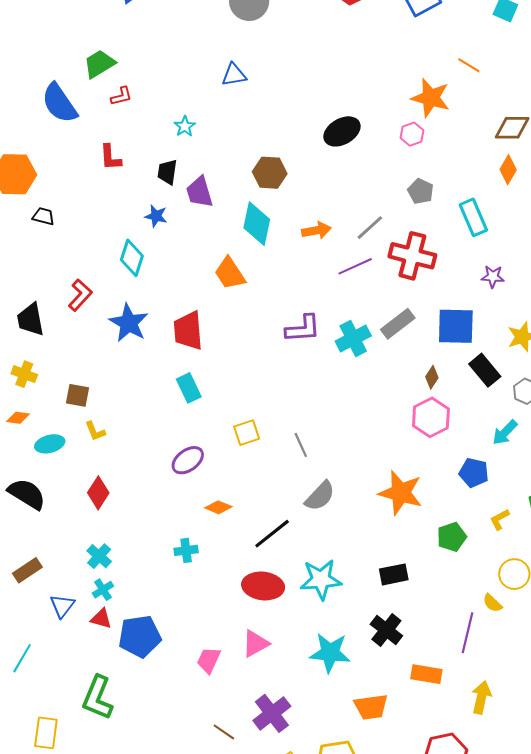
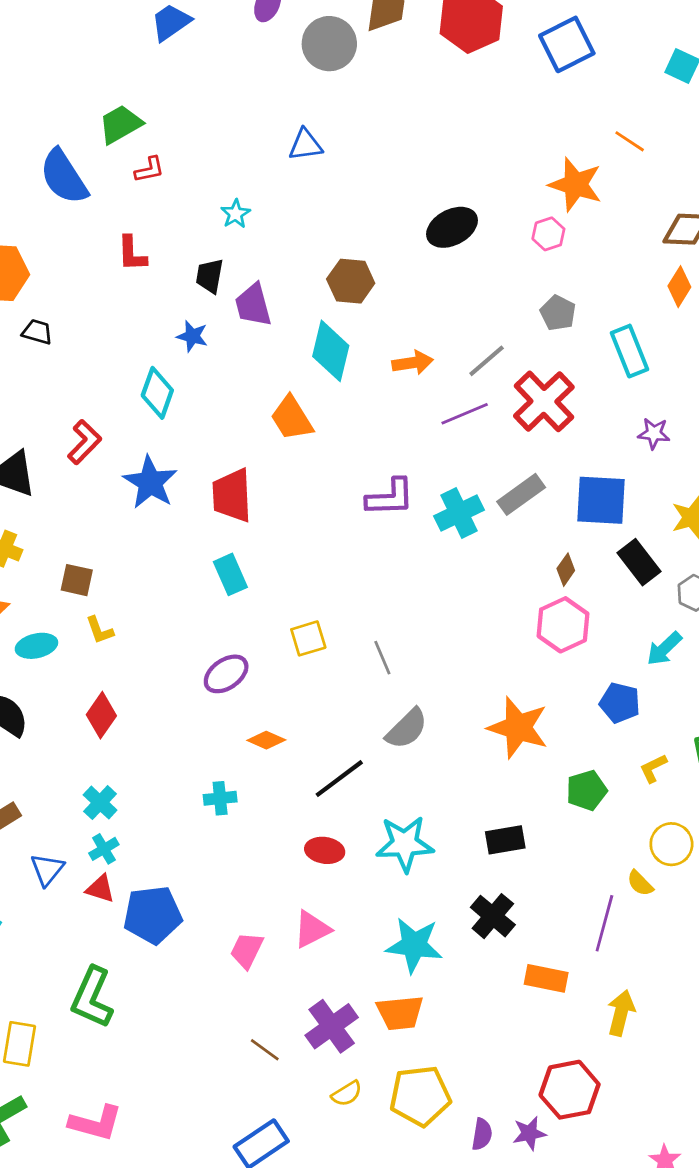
red cross: (412, 256) -> (544, 401), turned 30
red ellipse: (263, 586) -> (325, 850), size x0.7
orange trapezoid: (371, 707) -> (400, 1013), moved

